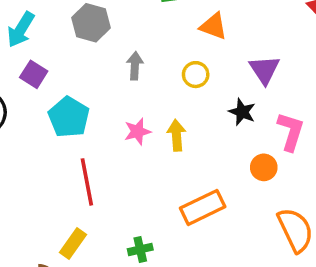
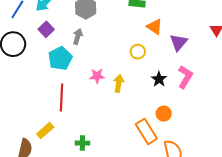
gray arrow: (135, 66) -> (78, 37), moved
purple triangle: (264, 70) -> (179, 42), moved
pink L-shape: (291, 131) -> (185, 77), moved
orange rectangle: (203, 207) -> (146, 131), moved, turned 70

